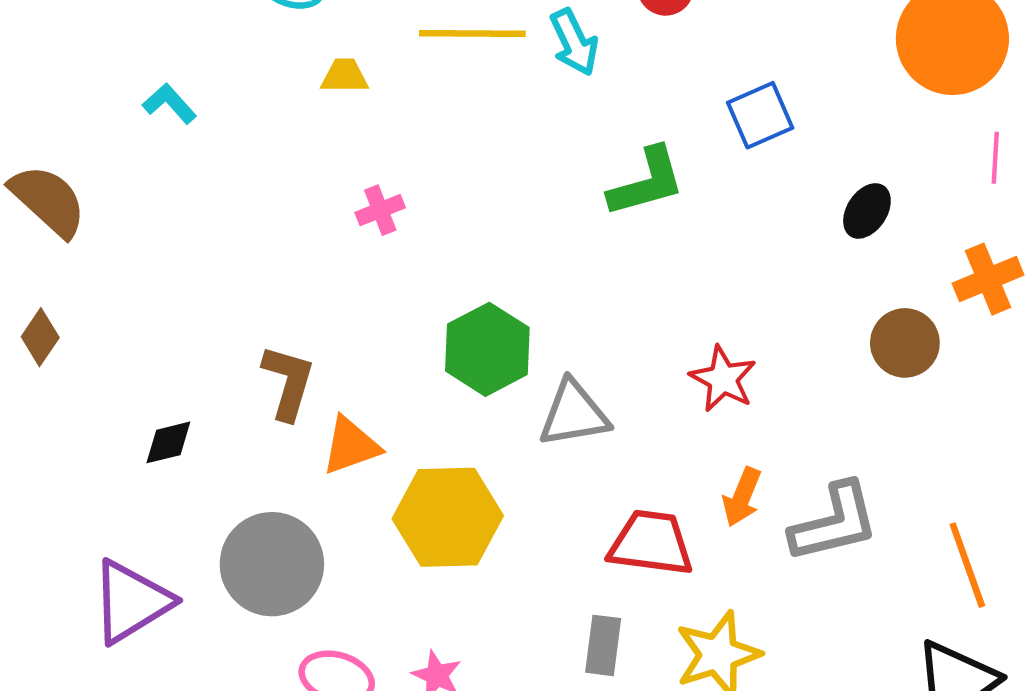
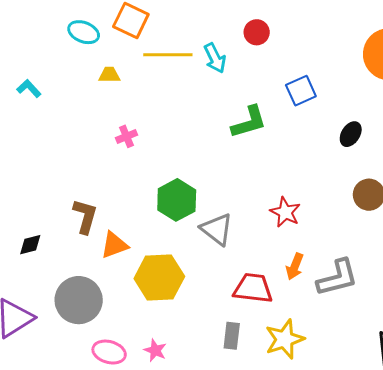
gray triangle: (574, 414) -> (217, 229), turned 48

